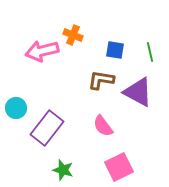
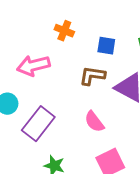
pink arrow: (42, 51) -> (33, 66), moved

